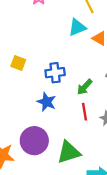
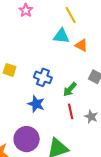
cyan triangle: (77, 27) -> (61, 36), turned 30
blue cross: (55, 73) -> (43, 77), turned 30

